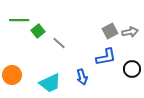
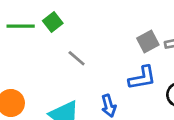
green square: (38, 31) -> (53, 22), moved

